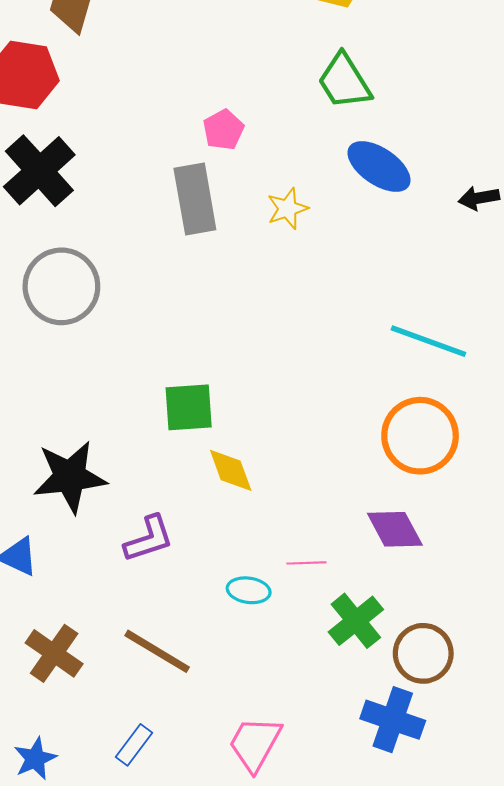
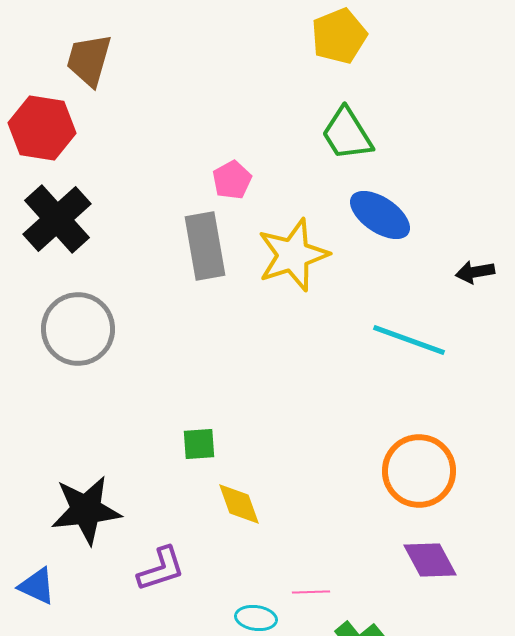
black arrow: (479, 198) -> (475, 272), moved
yellow star: (288, 209) -> (293, 255), size x1.8
cyan line: (428, 341) -> (409, 340), moved
green square: (189, 407) -> (199, 444), size x0.7
purple diamond: (395, 529) -> (430, 560), moved

